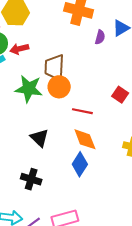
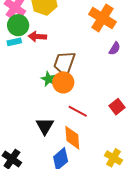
green star: (29, 89) -> (49, 79), moved, size x0.6
black triangle: (39, 138) -> (45, 126), moved

